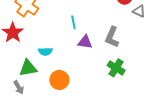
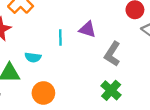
cyan line: (73, 22) -> (60, 37), moved
purple triangle: (85, 42) -> (87, 29), moved

